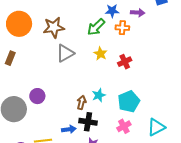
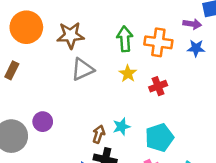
blue star: (112, 11) -> (196, 48), moved
purple arrow: (138, 13) -> (192, 24), moved
green arrow: (96, 27) -> (125, 39), turned 126
orange cross: (122, 28) -> (158, 42), size x1.5

